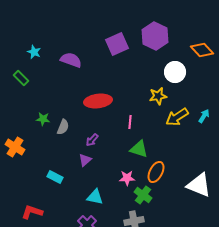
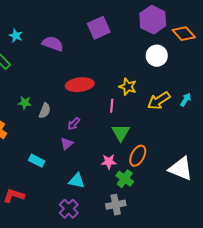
purple hexagon: (155, 36) -> (153, 20), moved
yellow star: (158, 96) -> (128, 87), moved, turned 30
green triangle: (139, 149) -> (121, 133), turned 42

